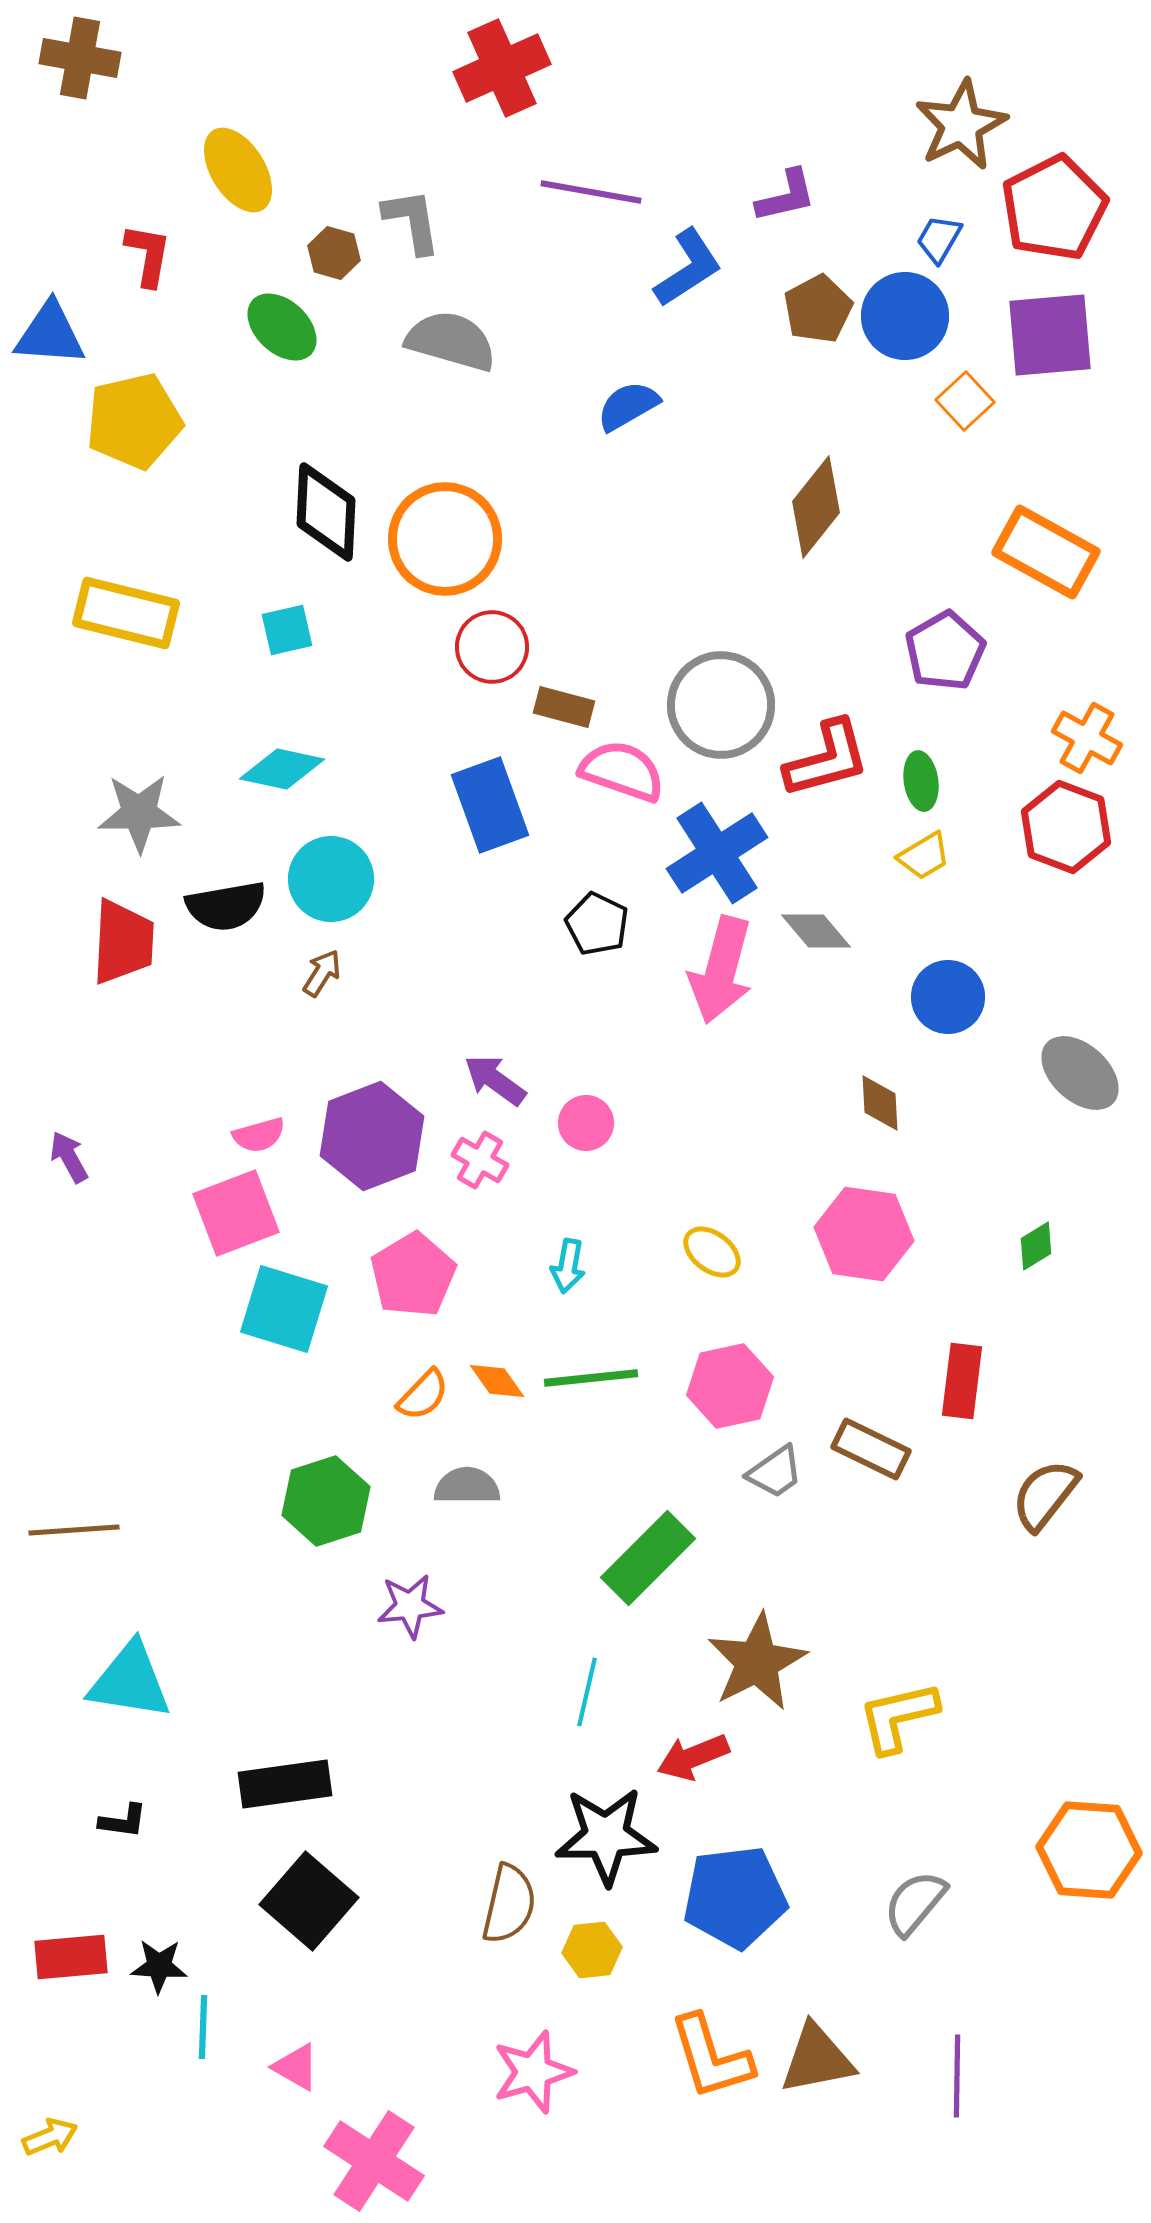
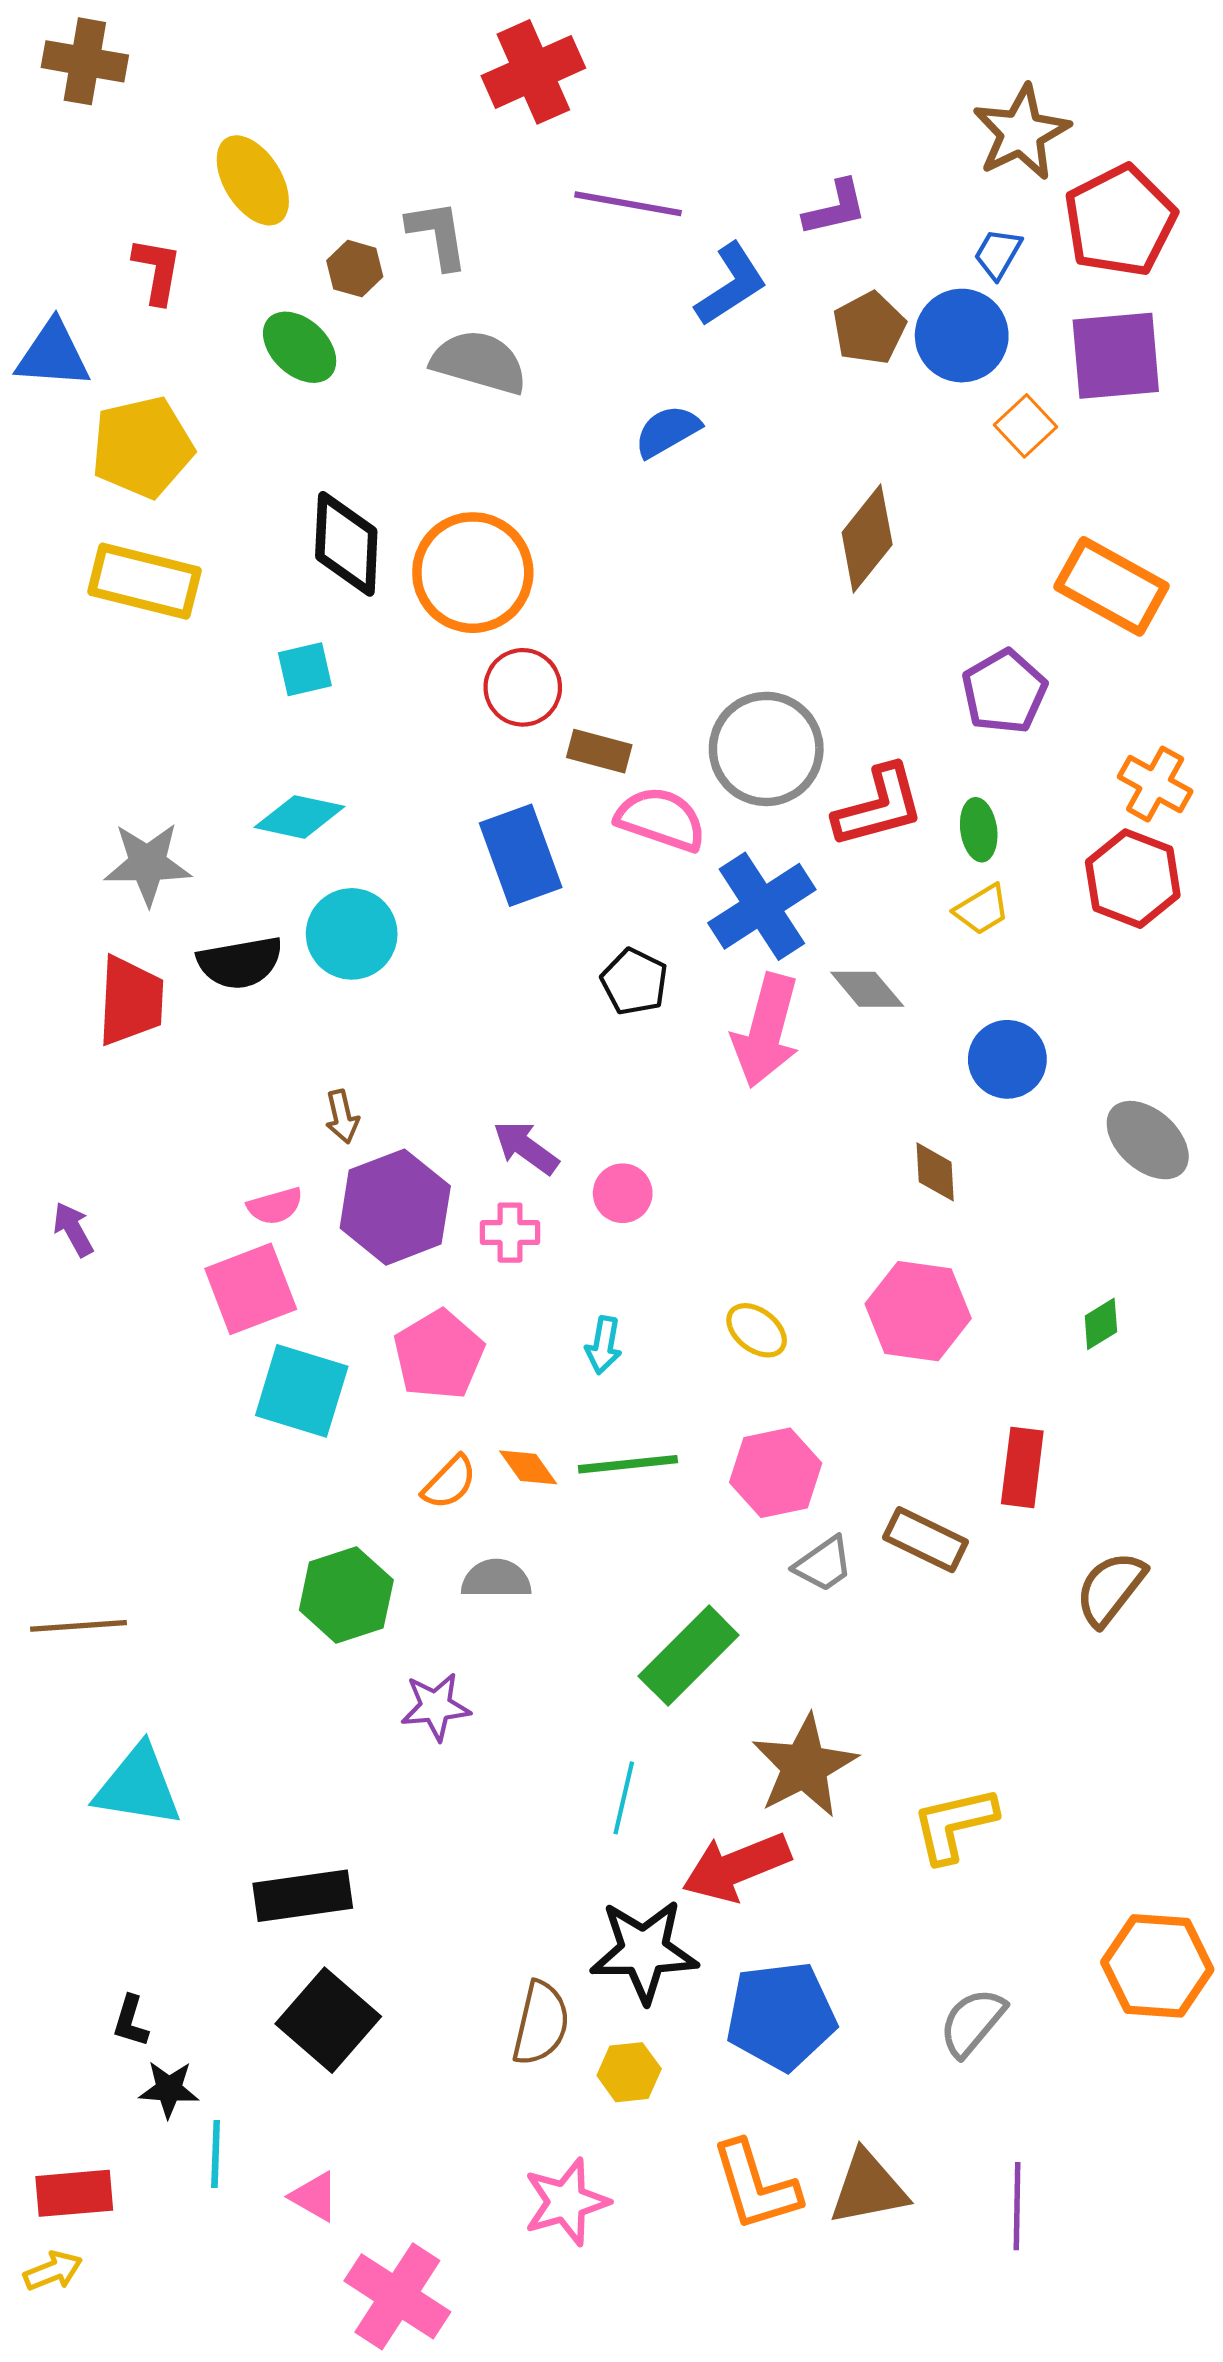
yellow rectangle: (126, 613) -> (144, 581), moved
brown arrow: (322, 973) -> (342, 1117), moved, turned 135
pink cross: (480, 1160) -> (510, 1233), turned -30
red arrow: (693, 1757) -> (736, 1867), size x1.4
black L-shape: (123, 1821) -> (131, 2021), moved, turned 99
red rectangle: (71, 1957) -> (74, 2193), moved

